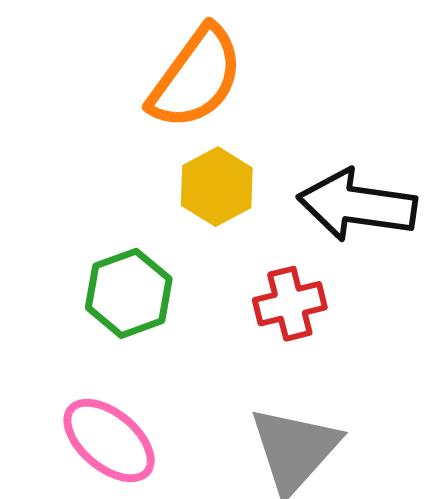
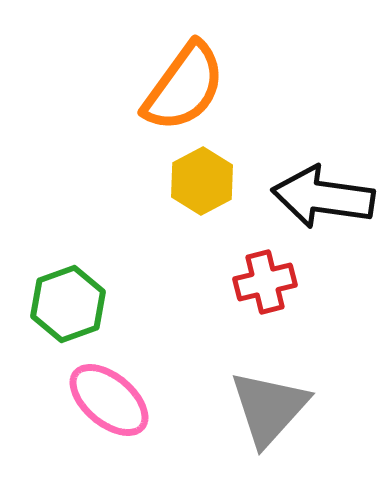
green hexagon: (129, 293) -> (68, 304), moved

